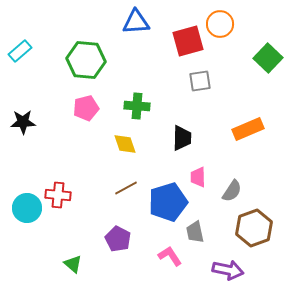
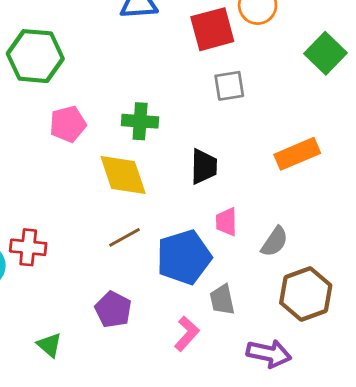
green hexagon: (86, 60) -> (35, 56), moved
yellow diamond: (125, 144) -> (123, 175), size x1.5
pink L-shape: (170, 256) -> (187, 334), turned 75

